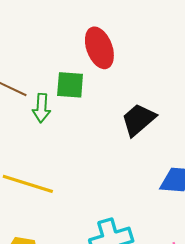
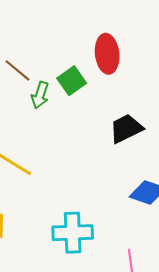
green square: (70, 85) -> (72, 81), turned 36

